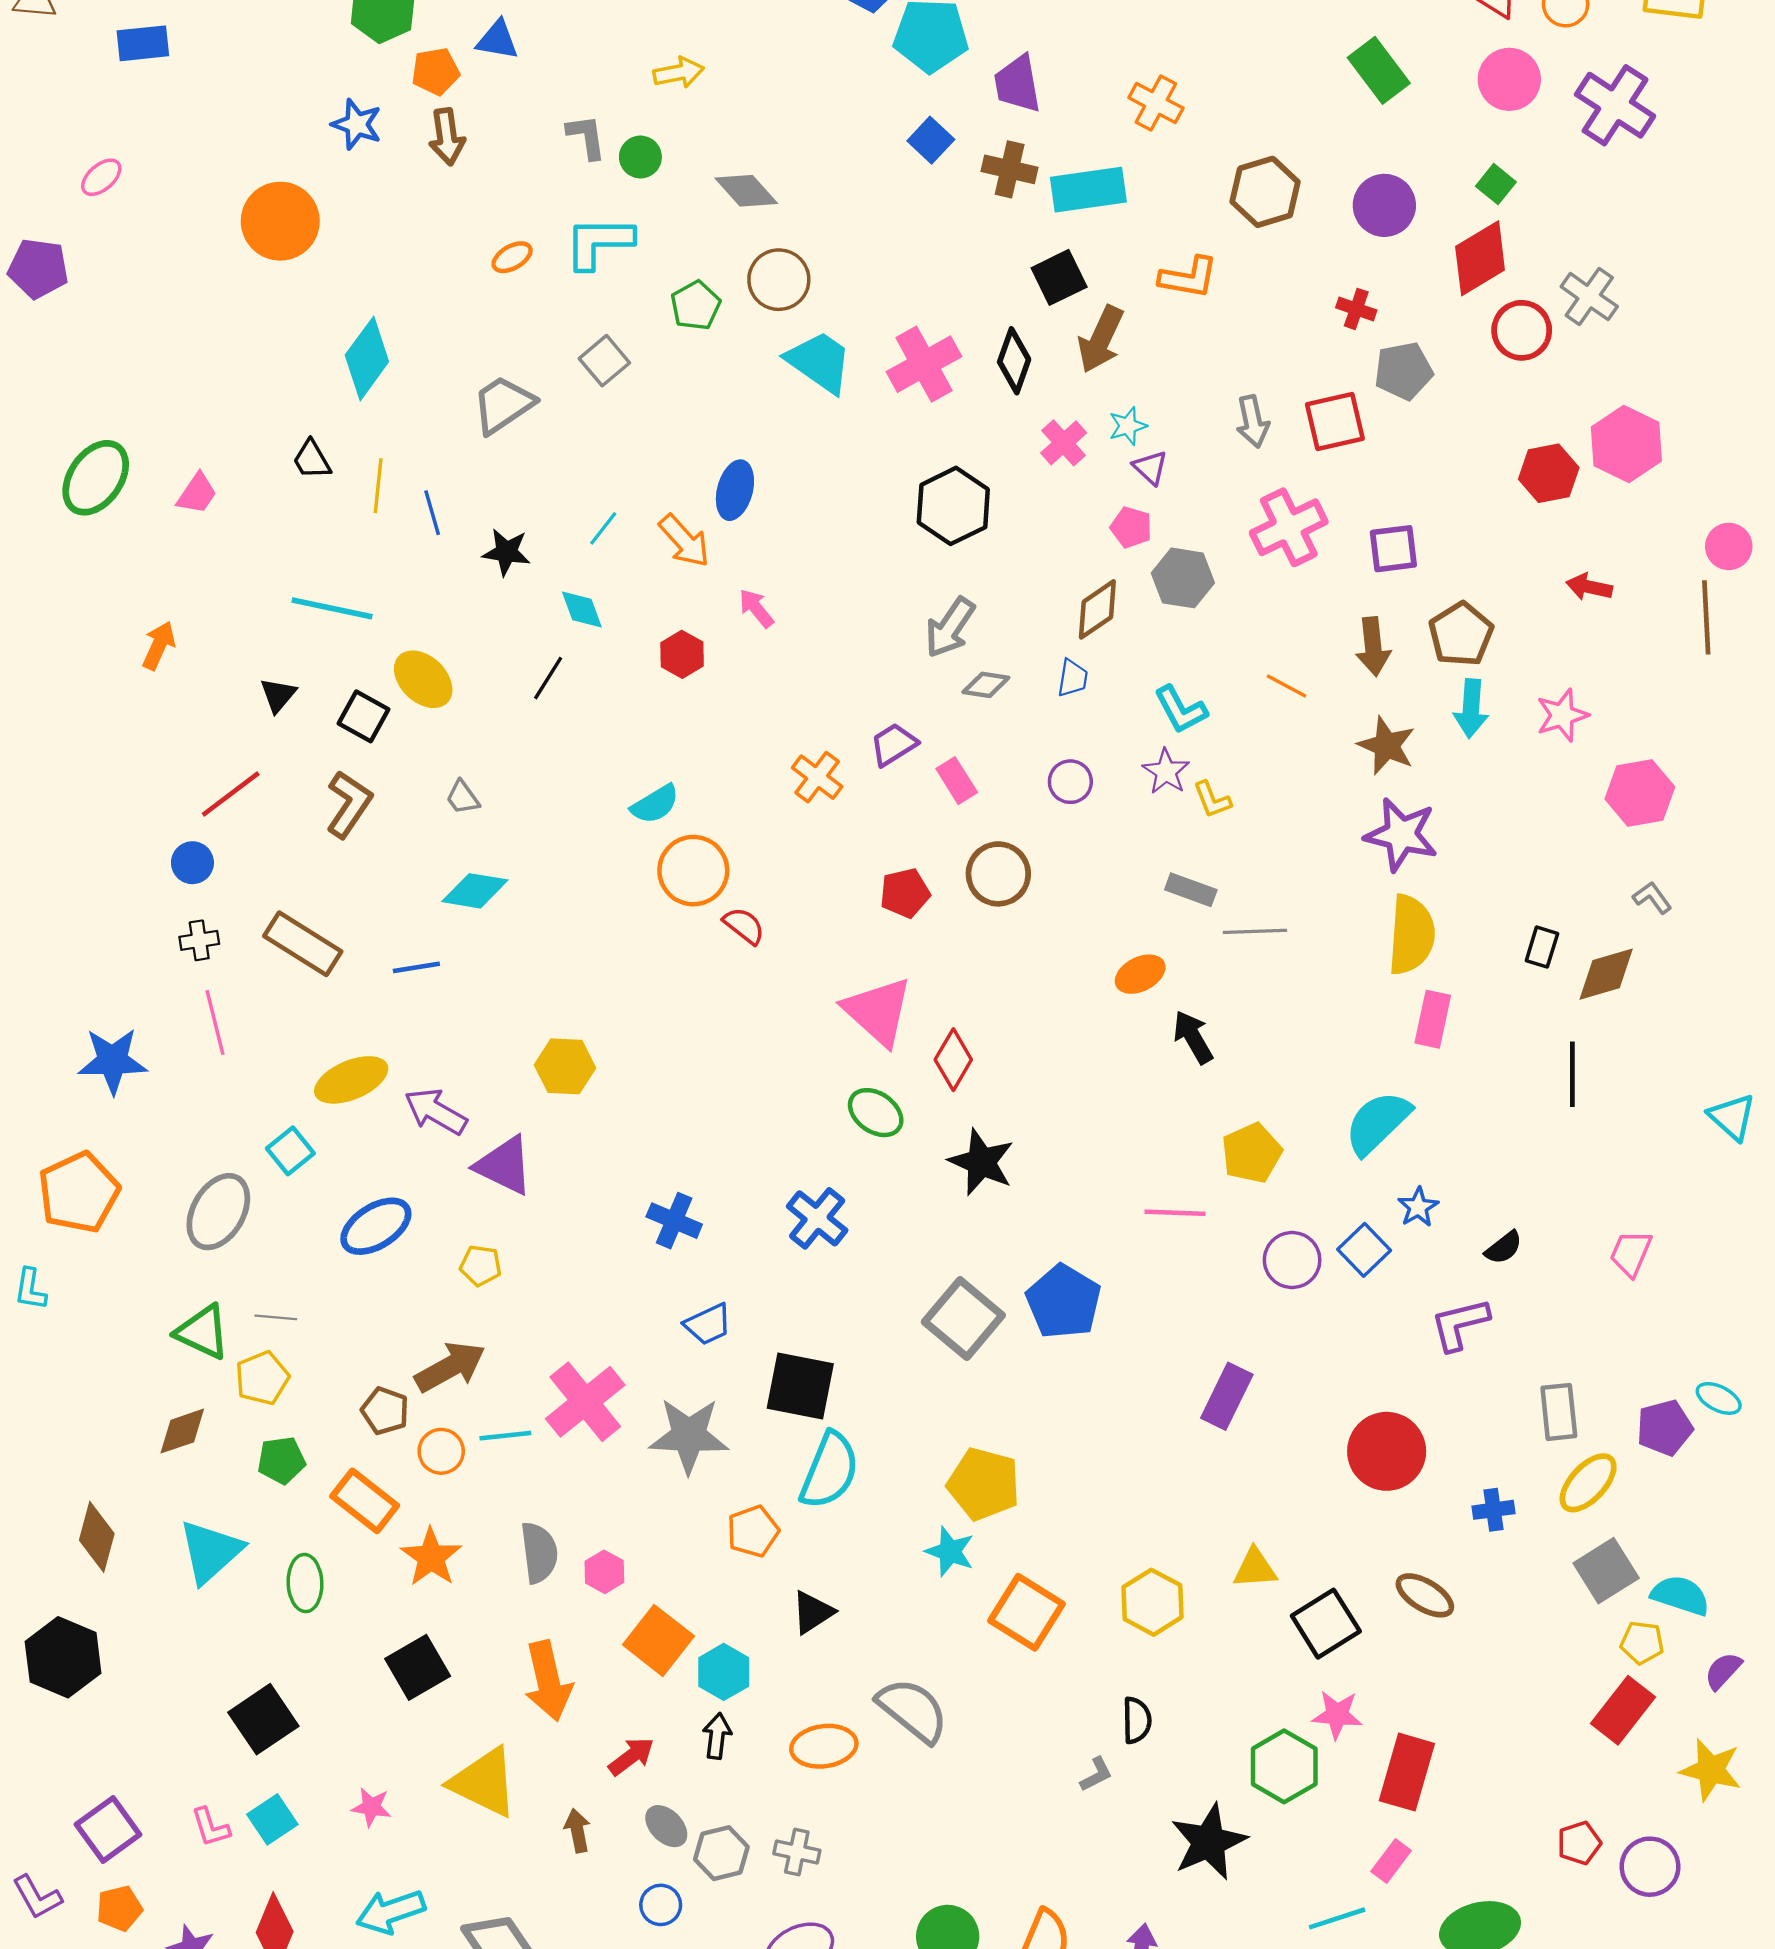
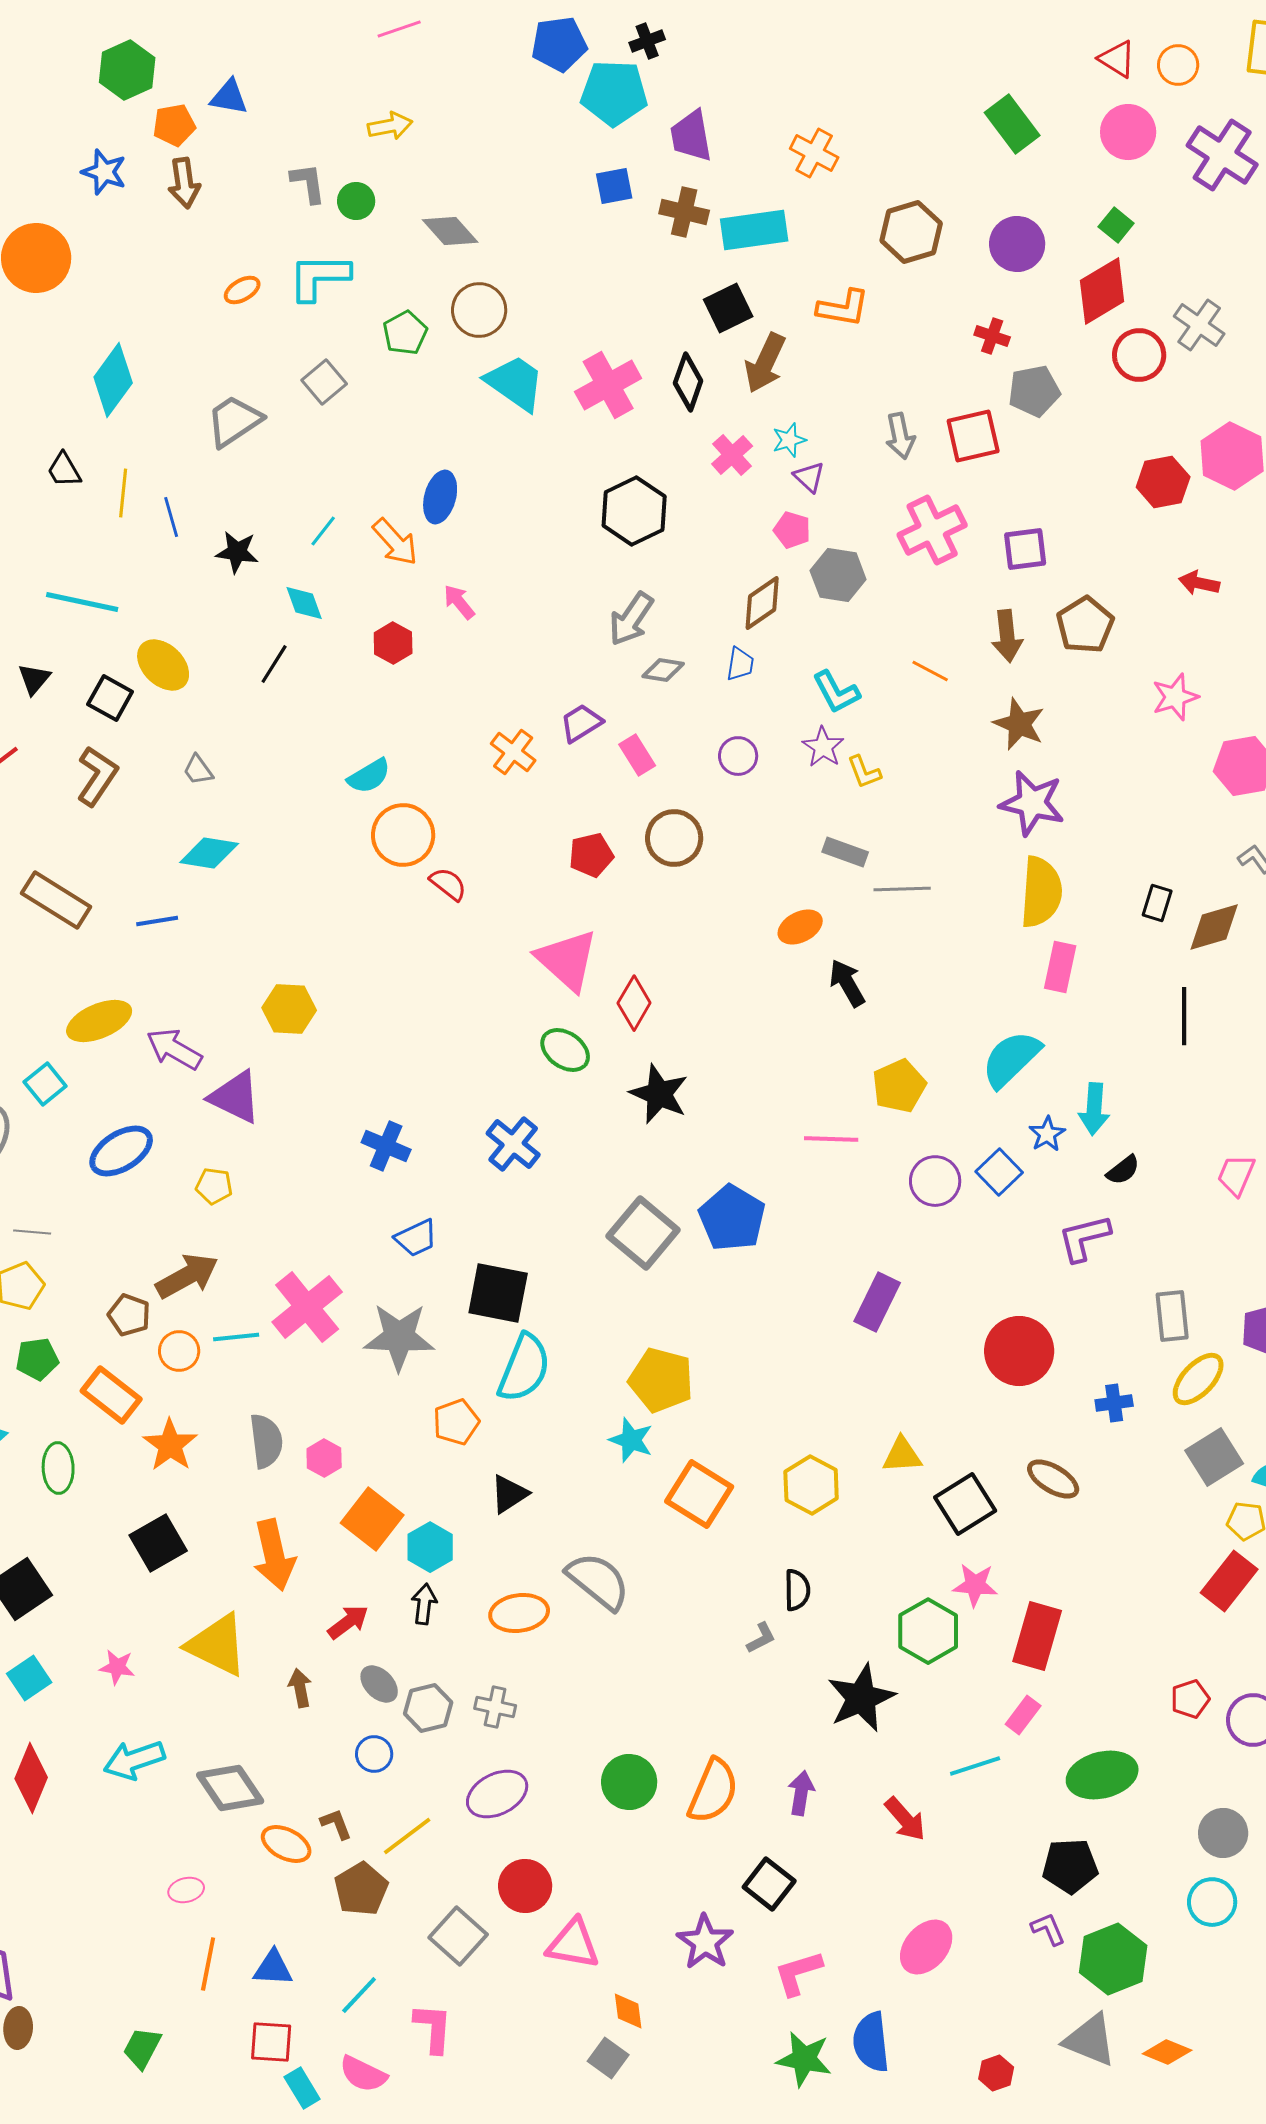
blue square: (931, 140) -> (614, 186), turned 36
cyan arrow: (1471, 708) -> (1094, 1109), moved

